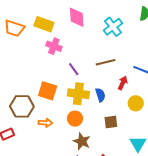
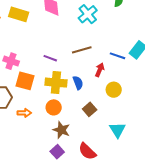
pink cross: (54, 46) -> (11, 61), moved
purple line: (74, 69) -> (50, 58), turned -32
brown square: (111, 122) -> (90, 109), turned -32

